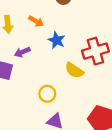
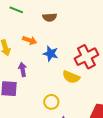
purple arrow: (22, 52) -> (23, 70), turned 112

